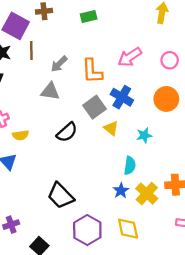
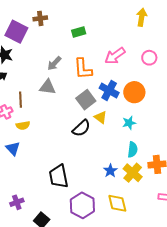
green rectangle: (89, 16) -> (79, 32), moved
brown line: (31, 51) -> (21, 100), moved
orange circle: (166, 99) -> (134, 92), moved
black semicircle: (67, 132) -> (81, 128), moved
cyan semicircle: (130, 166) -> (133, 150), moved
black trapezoid: (61, 196) -> (59, 176), turned 35

